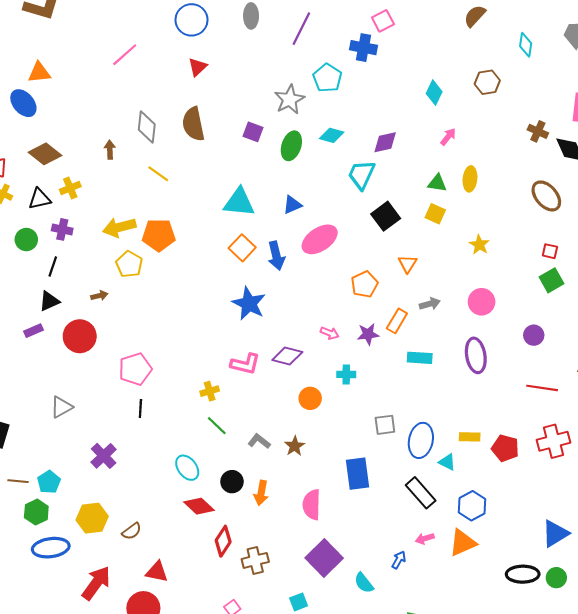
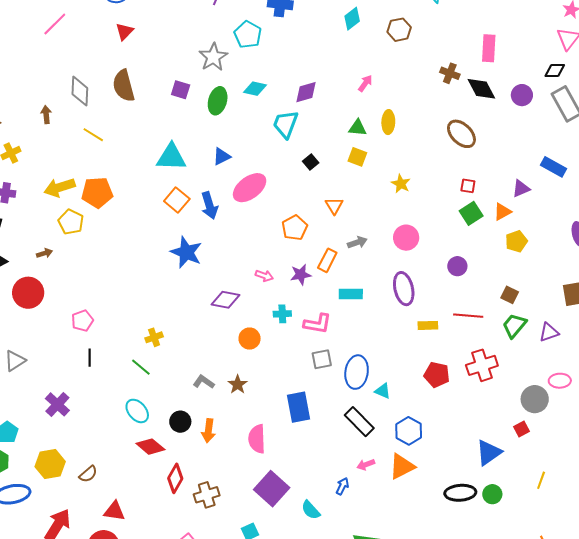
cyan diamond: (434, 93) -> (352, 19), moved, turned 30
black square: (386, 216) -> (311, 162), size x0.6
pink L-shape: (245, 364) -> (317, 324), moved
pink pentagon: (135, 369) -> (82, 321), size x0.7
green line: (217, 426) -> (141, 367), moved
yellow rectangle: (470, 437) -> (428, 325), moved

